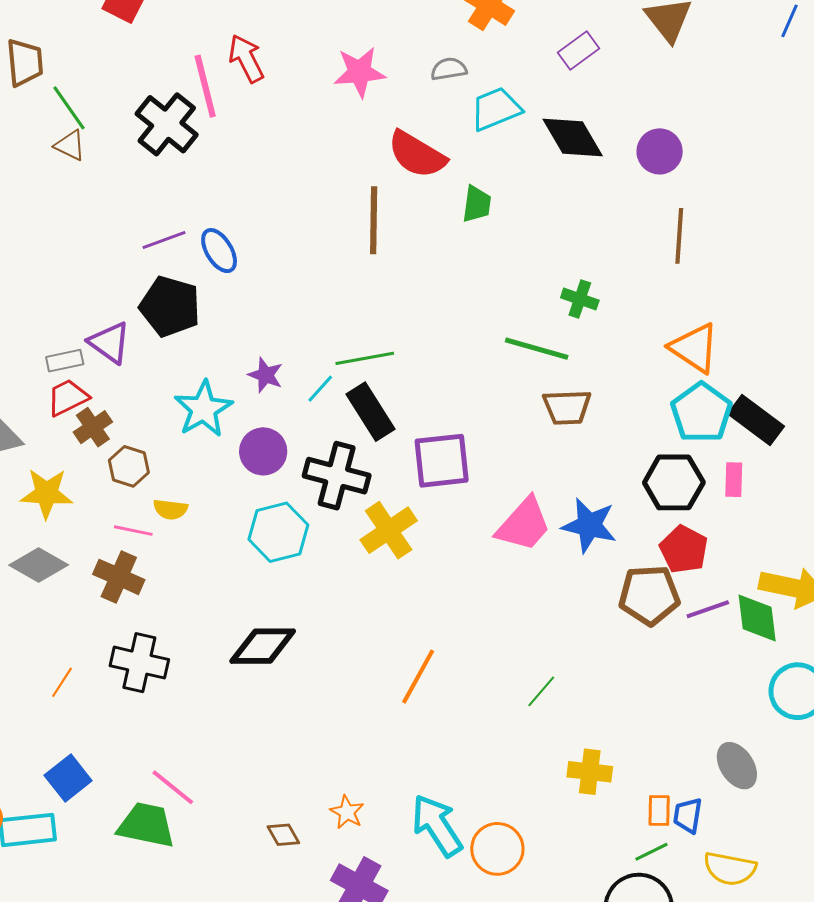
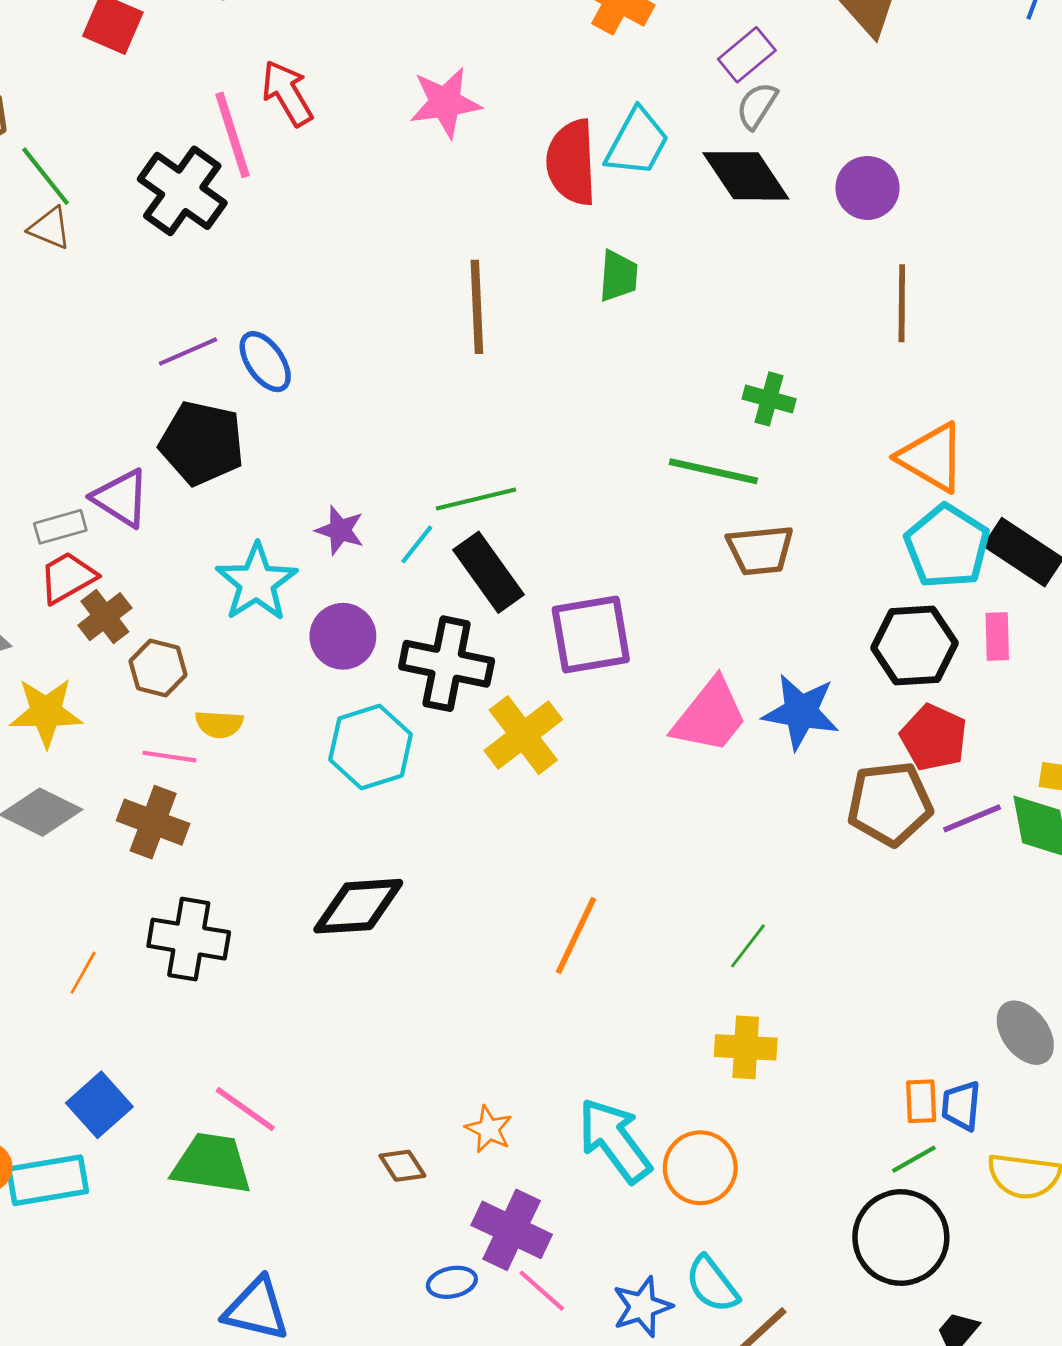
gray semicircle: (449, 69) -> (757, 106), moved, turned -45
cyan trapezoid: (496, 109) -> (637, 142), turned 144
red semicircle: (417, 155) -> (571, 162), moved, turned 60
yellow cross: (590, 772) -> (746, 1047), moved

